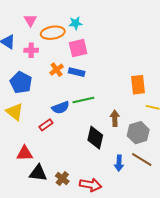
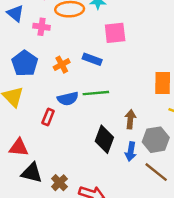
pink square: (78, 48) -> (115, 33), moved
orange cross: (57, 70) -> (62, 65), moved
red rectangle: (46, 125) -> (48, 117), turned -40
blue arrow: (119, 163) -> (131, 152), moved

